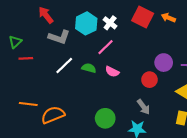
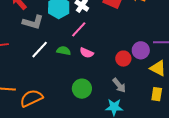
purple circle: (164, 63) -> (141, 50), moved
green circle: (105, 118) -> (82, 89), moved

